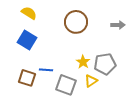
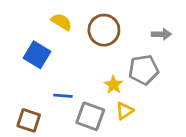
yellow semicircle: (29, 13) -> (62, 22), moved
gray pentagon: (105, 64) -> (144, 70), moved
brown square: (27, 78) -> (29, 120), moved

